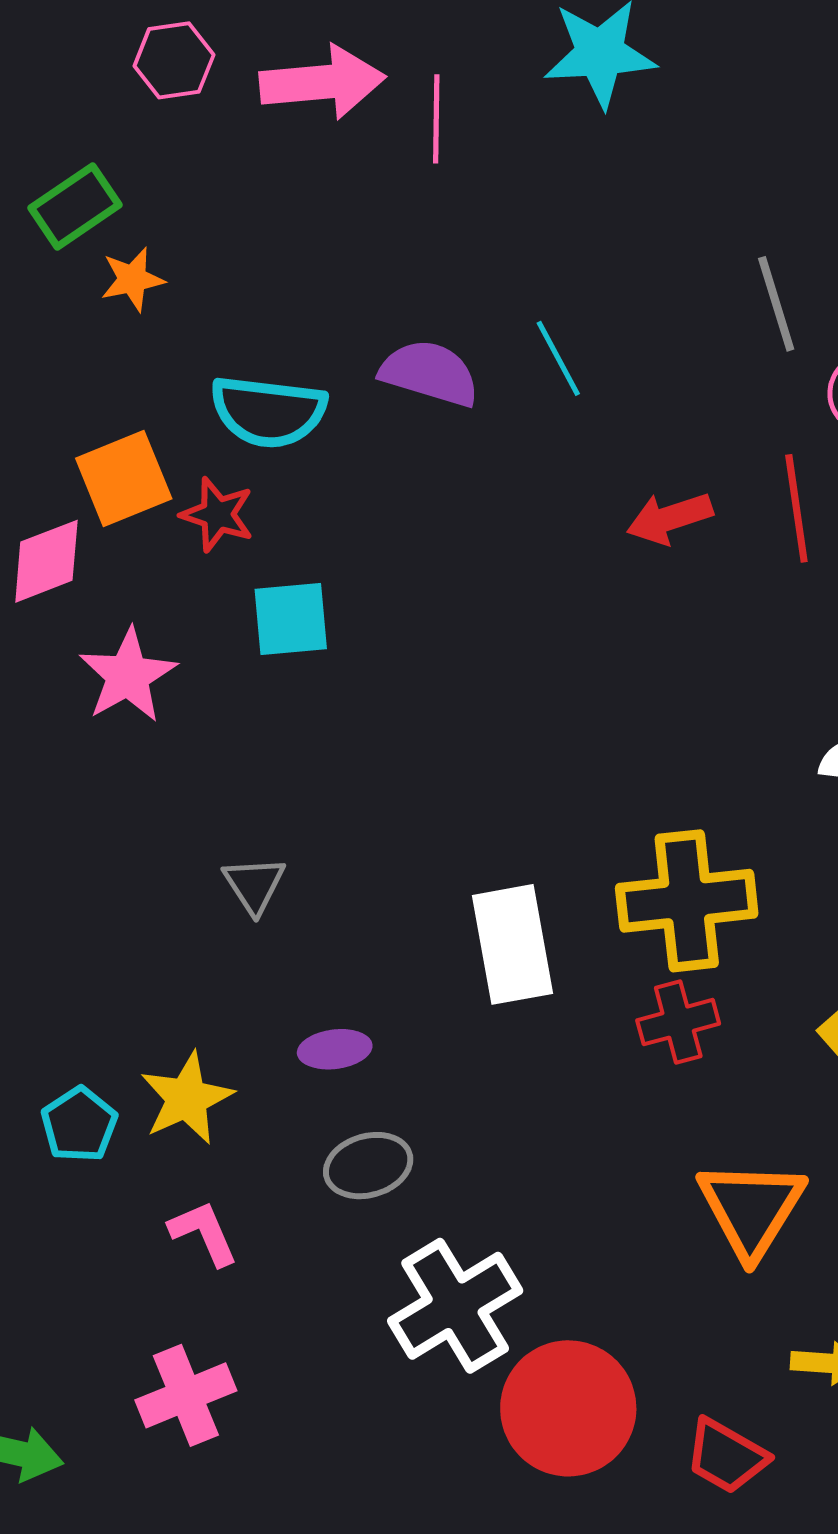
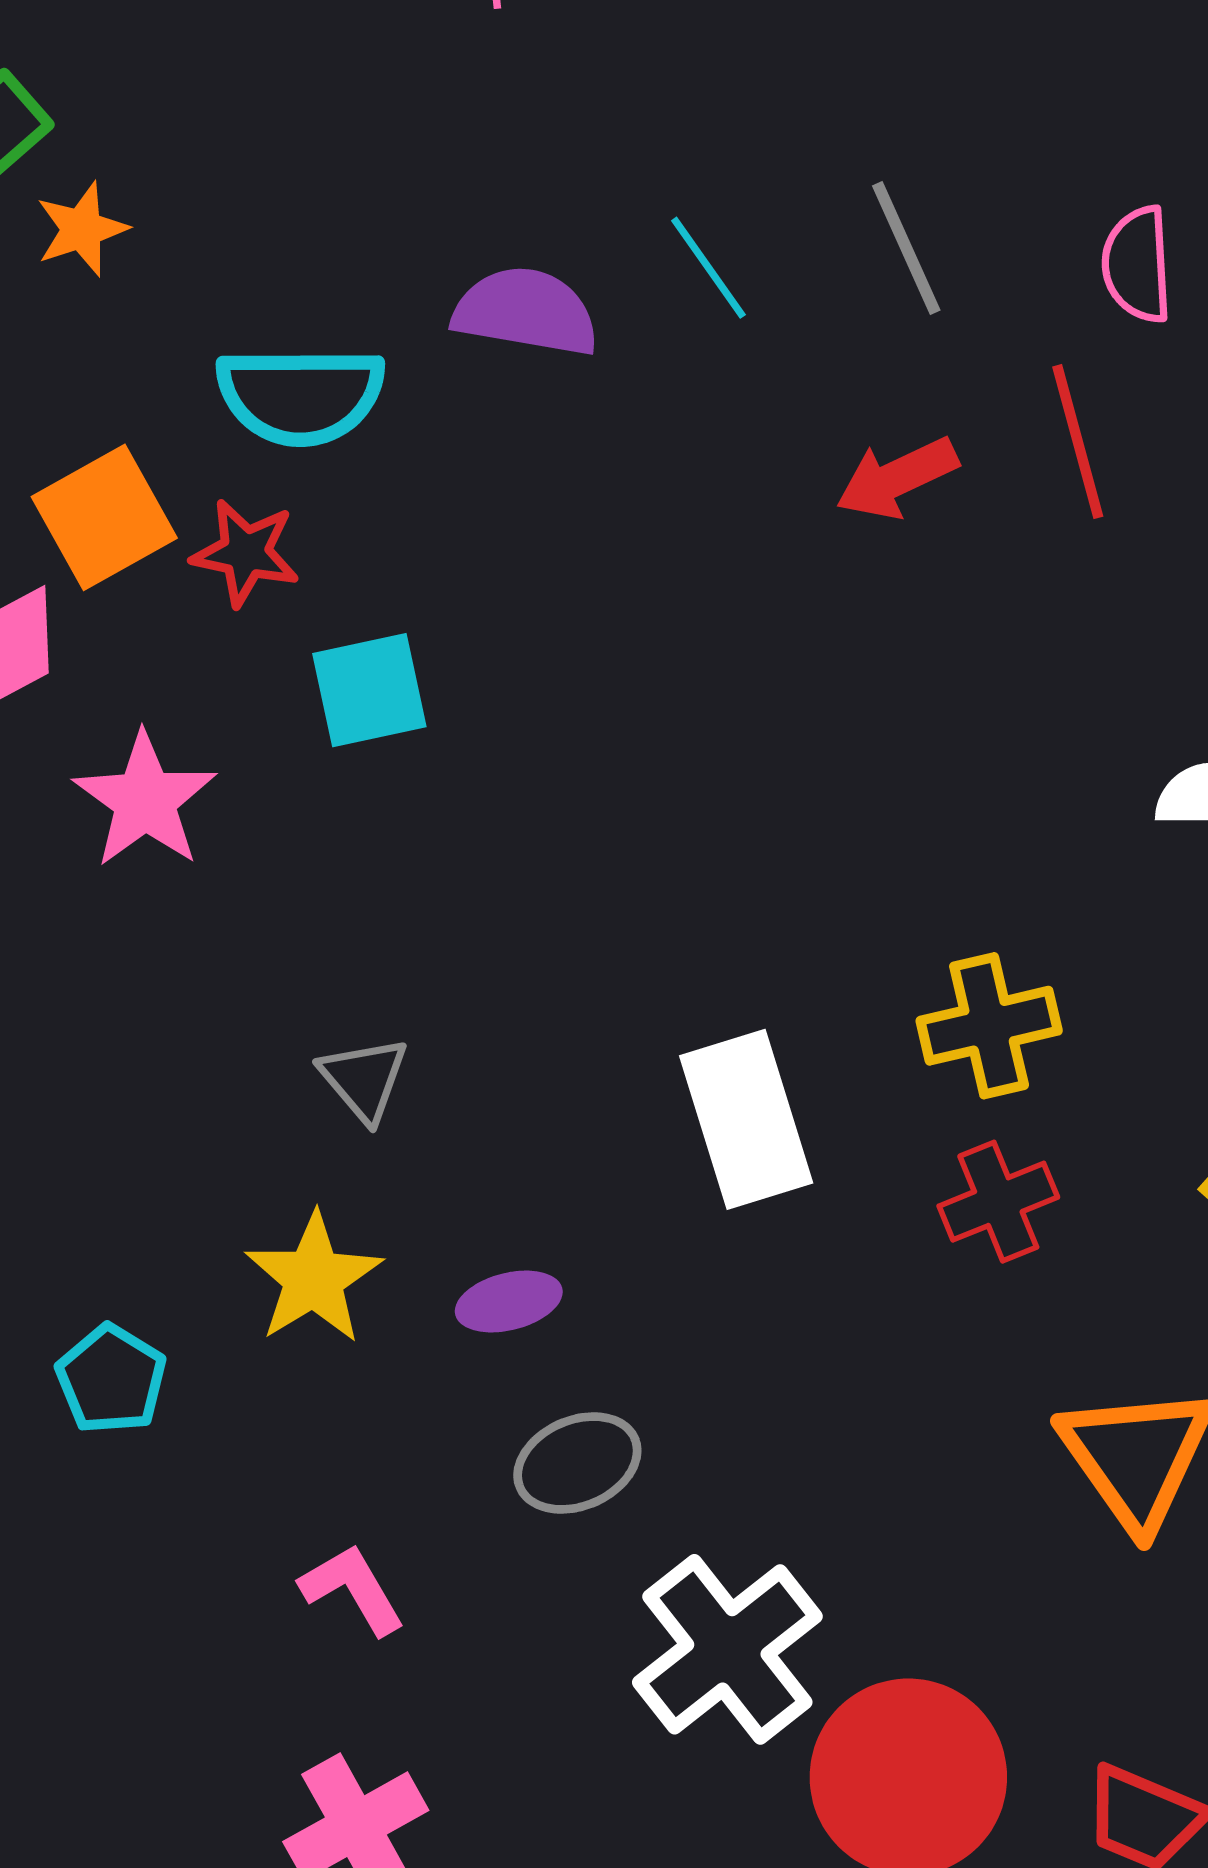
gray line: (776, 304) -> (906, 248), moved
yellow cross: (687, 901) -> (989, 1026), size x0.7
yellow star: (187, 1098) -> (313, 1278), moved
cyan pentagon: (79, 1125) -> (111, 1379), moved

